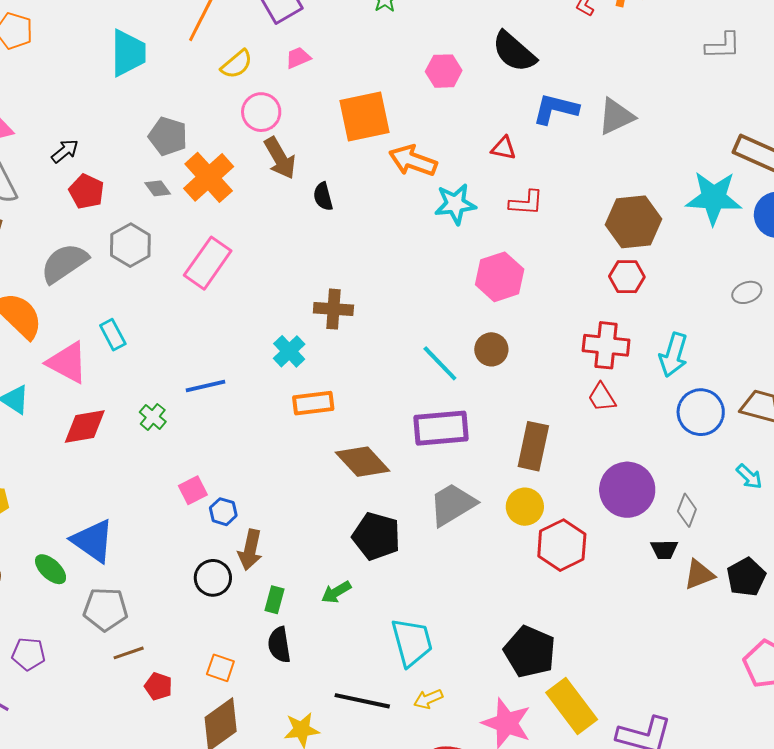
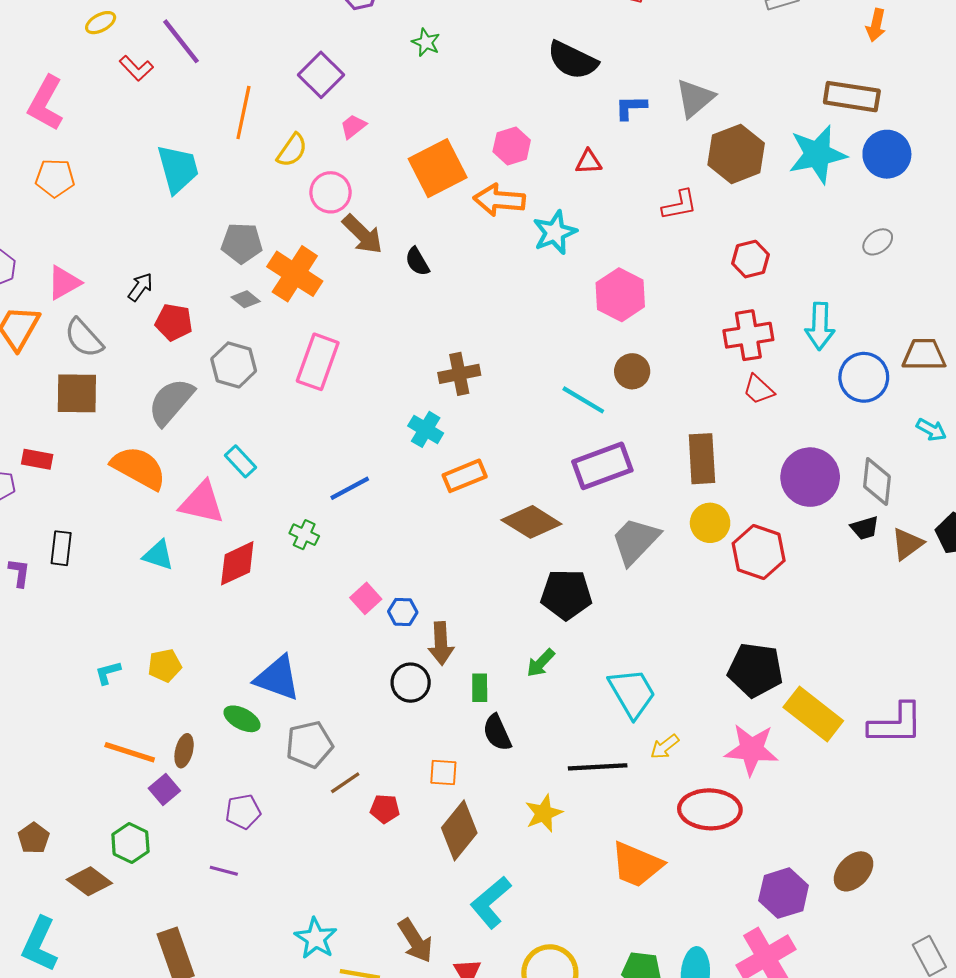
pink hexagon: (444, 71) -> (512, 146), moved
blue L-shape: (555, 109) -> (631, 107), size x0.7
red L-shape: (526, 203) -> (680, 205), moved
brown hexagon: (634, 222) -> (736, 154), moved
gray diamond: (687, 510) -> (877, 481), size x1.4

